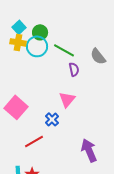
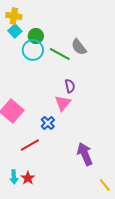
yellow cross: (18, 42) -> (14, 16), moved
gray semicircle: (98, 56) -> (79, 47), moved
purple semicircle: (74, 69) -> (70, 86), moved

